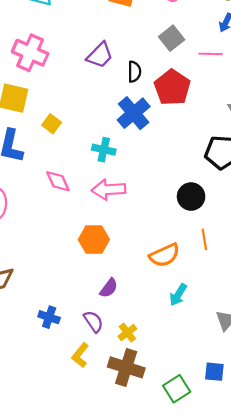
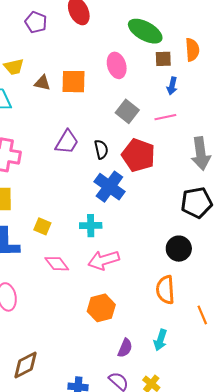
yellow square: (52, 124) -> (42, 226), moved
orange line: (204, 239) -> (202, 315), moved
orange semicircle: (165, 255) -> (165, 290), moved, turned 124
cyan arrow: (178, 295) -> (160, 340), moved

